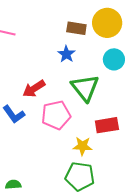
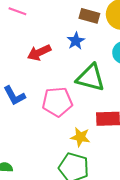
green triangle: (85, 88) -> (90, 78), turned -44
red arrow: (34, 89) -> (39, 53), moved

